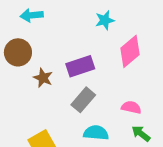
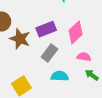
pink diamond: (130, 51) -> (76, 32), moved
brown star: (43, 78) -> (20, 39), size x1.5

